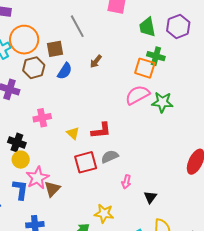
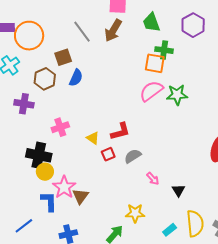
purple hexagon: (178, 26) -> (193, 25), moved
orange circle: (24, 40) -> (29, 36), moved
brown arrow: (96, 61) -> (113, 31), moved, size x1.6
black cross: (17, 142) -> (39, 155), size x1.4
red square: (86, 162) -> (108, 154), moved, size x0.6
pink arrow: (126, 182) -> (153, 179), turned -48

